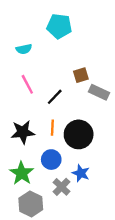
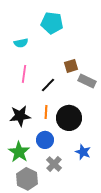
pink line: (27, 84) -> (24, 74), turned 36
blue star: (81, 173) -> (83, 152), moved

